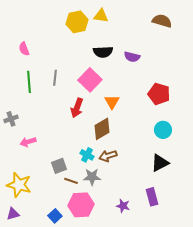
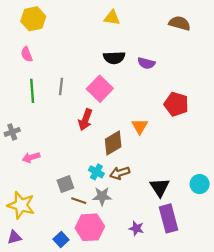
yellow hexagon: (77, 22) -> (33, 19), moved
orange triangle: (112, 102) -> (140, 126), moved
cyan circle: (163, 130) -> (200, 184), moved
black triangle: (160, 163) -> (160, 187), moved, turned -36
purple rectangle: (152, 197) -> (169, 218), size x1.4

